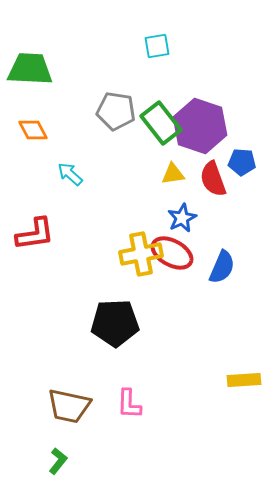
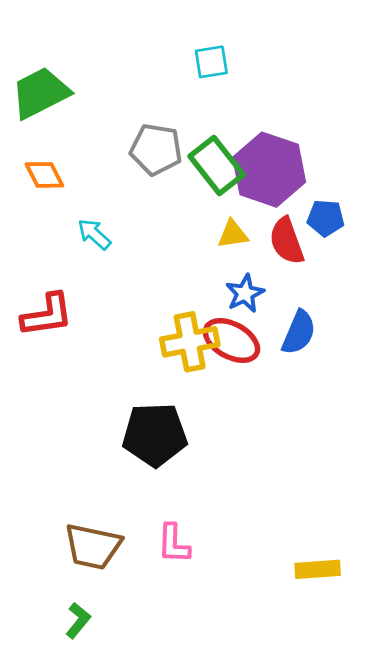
green trapezoid: (30, 69) -> (40, 93), turned -30
blue semicircle: (222, 267) -> (299, 332), moved
yellow rectangle: (244, 380) -> (318, 569), moved

